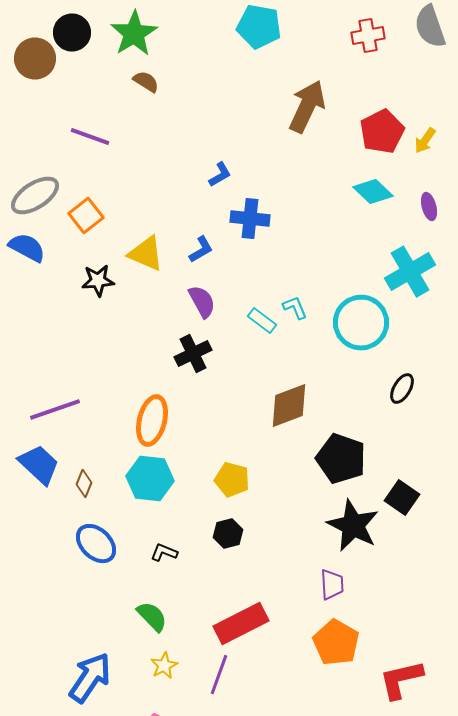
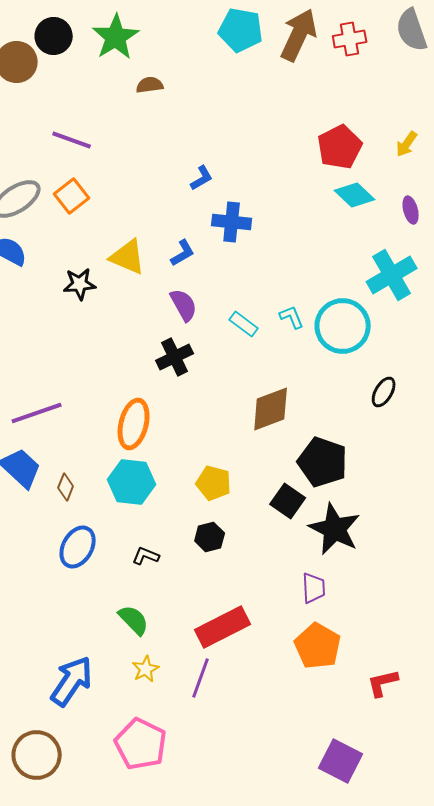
brown semicircle: (146, 82) -> (150, 85), moved, turned -40
brown arrow: (307, 107) -> (299, 35), moved
red pentagon: (382, 132) -> (340, 147), moved
orange square: (86, 216) -> (72, 196), moved
cyan L-shape: (295, 308) -> (292, 317), moved
black square: (402, 498) -> (288, 501), moved
blue ellipse: (96, 544) -> (78, 547), turned 75
red L-shape: (401, 680) -> (383, 683), size x0.7

